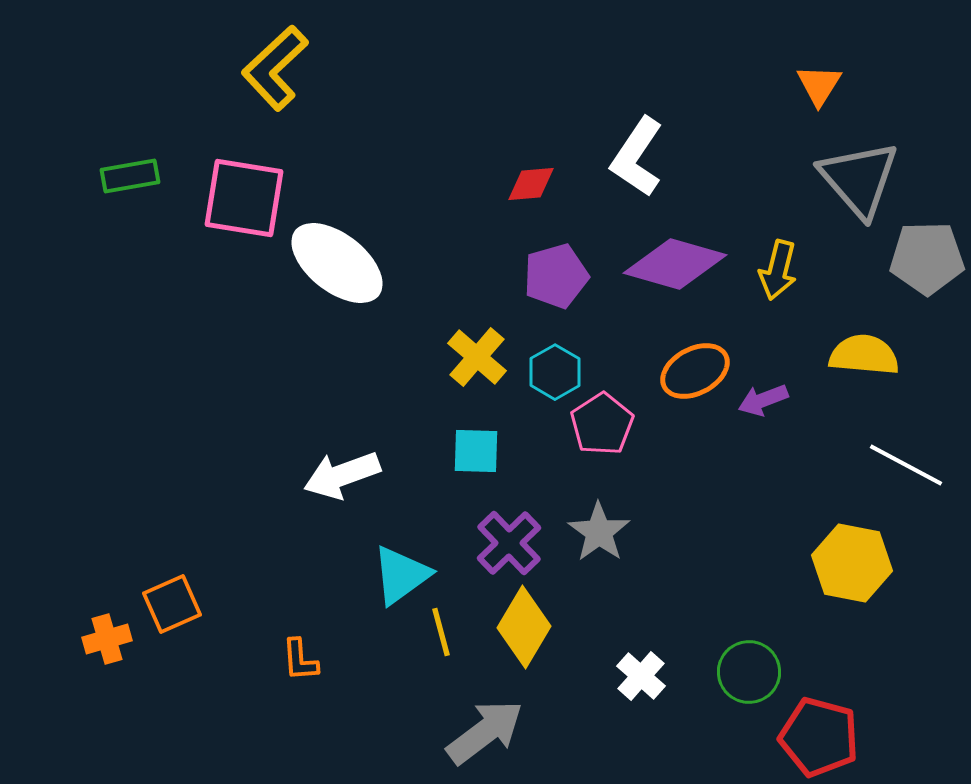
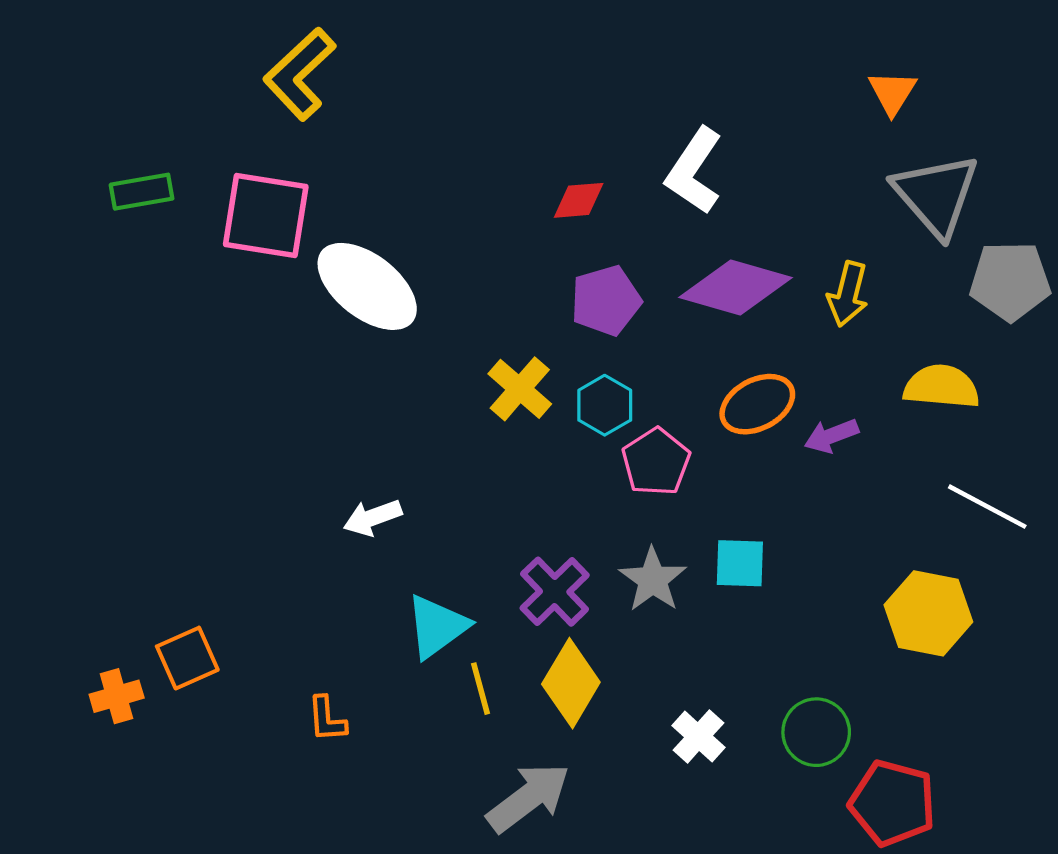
cyan square: (476, 451) -> (740, 563), moved
white arrow: (342, 475) -> (373, 517), size x0.7

